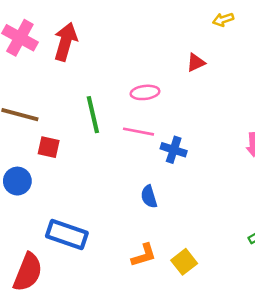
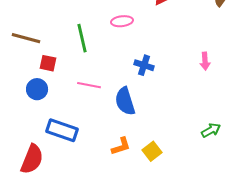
pink line: (138, 132) -> (89, 85), moved
blue circle: (17, 181) -> (37, 89), moved
blue semicircle: (149, 197) -> (125, 101), size x1.6

